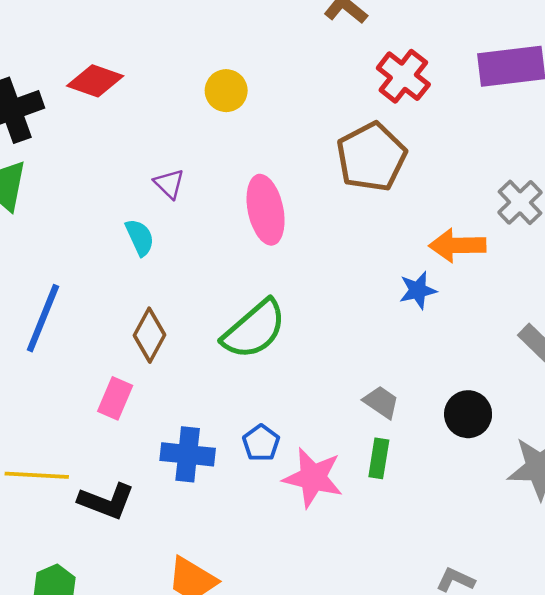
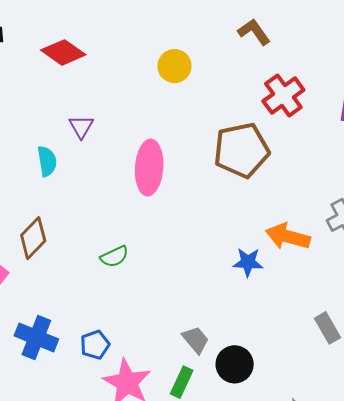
red diamond: (95, 81) -> (63, 52), moved
yellow circle: (226, 91) -> (174, 66), moved
green semicircle: (254, 329) -> (114, 257), size x0.5
black circle: (468, 414) -> (235, 364), moved

